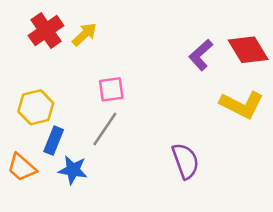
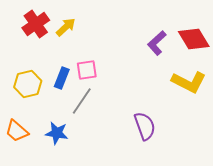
blue rectangle: (54, 141) -> (62, 78), moved

